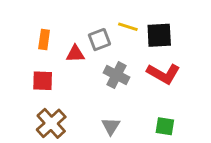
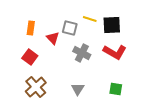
gray square: (99, 40) -> (70, 28), turned 35
red triangle: (75, 54) -> (53, 38), turned 48
red square: (43, 81) -> (30, 57), turned 35

